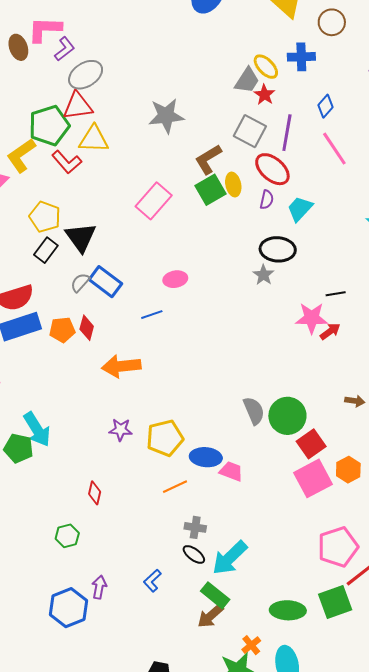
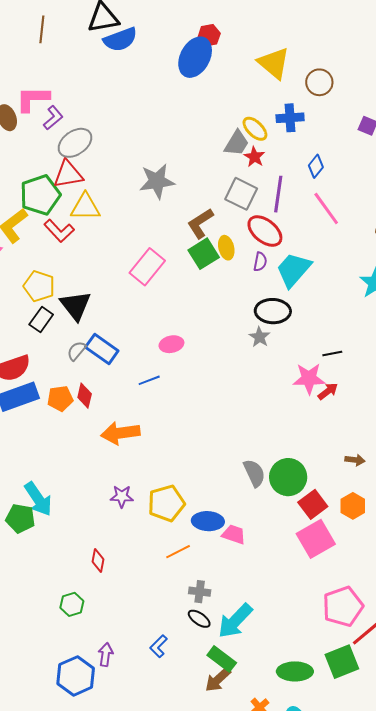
cyan trapezoid: (300, 209) -> (294, 270), size x1.4
orange hexagon: (348, 470) -> (353, 506), moved

